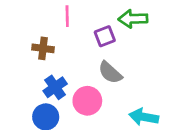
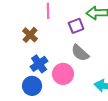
brown cross: (43, 48) -> (30, 35), turned 35

